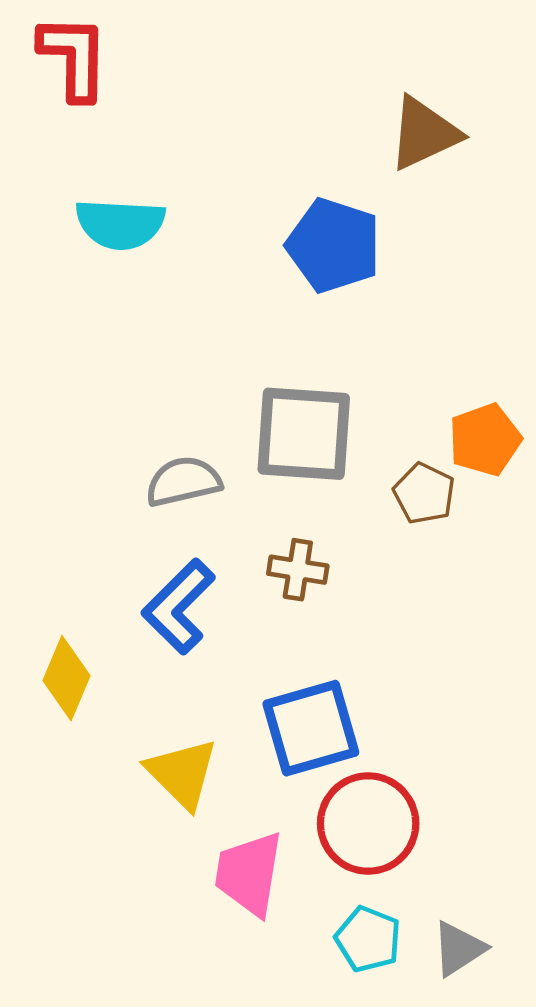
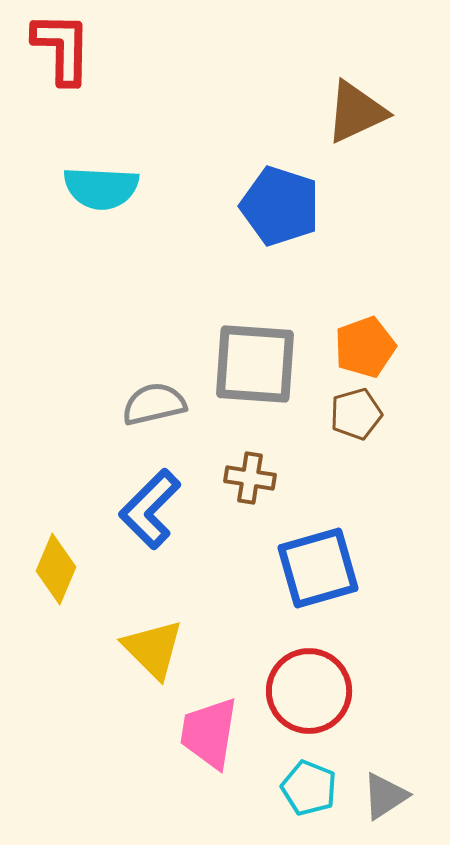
orange pentagon: (485, 440) -> (365, 347), moved
brown pentagon: (424, 493) -> (356, 414), turned 30
blue square: (311, 728) -> (318, 568), moved

